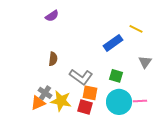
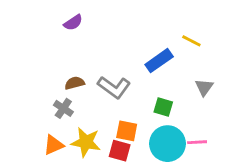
brown semicircle: (53, 59) -> (75, 83), turned -112
gray L-shape: (81, 77) -> (114, 87), moved
gray cross: (45, 93) -> (63, 108), moved

